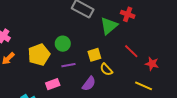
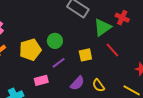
red line: (131, 51) -> (112, 50), moved
purple line: (68, 65) -> (59, 63), turned -32
yellow semicircle: (106, 69) -> (98, 85), moved

